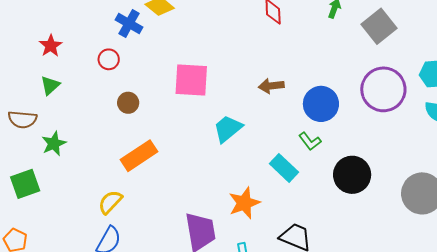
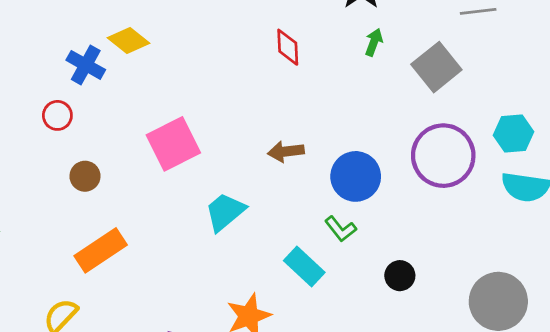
pink square: (191, 80) -> (173, 144), turned -30
black circle: (352, 175) -> (400, 276), size x0.6

